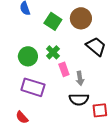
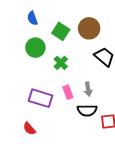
green circle: (28, 56) -> (35, 48), moved
pink rectangle: (64, 69) -> (68, 92), moved

